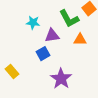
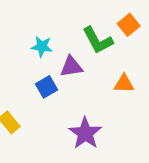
orange triangle: (80, 40) -> (124, 84), moved
blue square: (43, 54) -> (46, 87), moved

